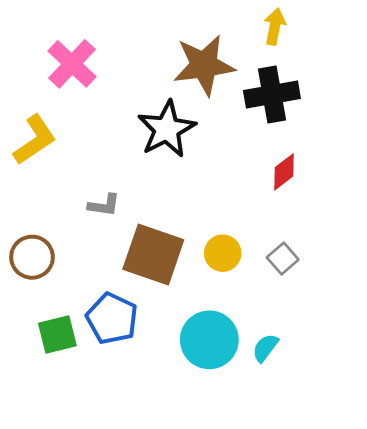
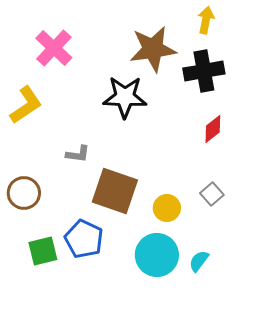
black star: (167, 129) -> (125, 97), turned 30
yellow circle: (223, 253) -> (167, 208), moved

